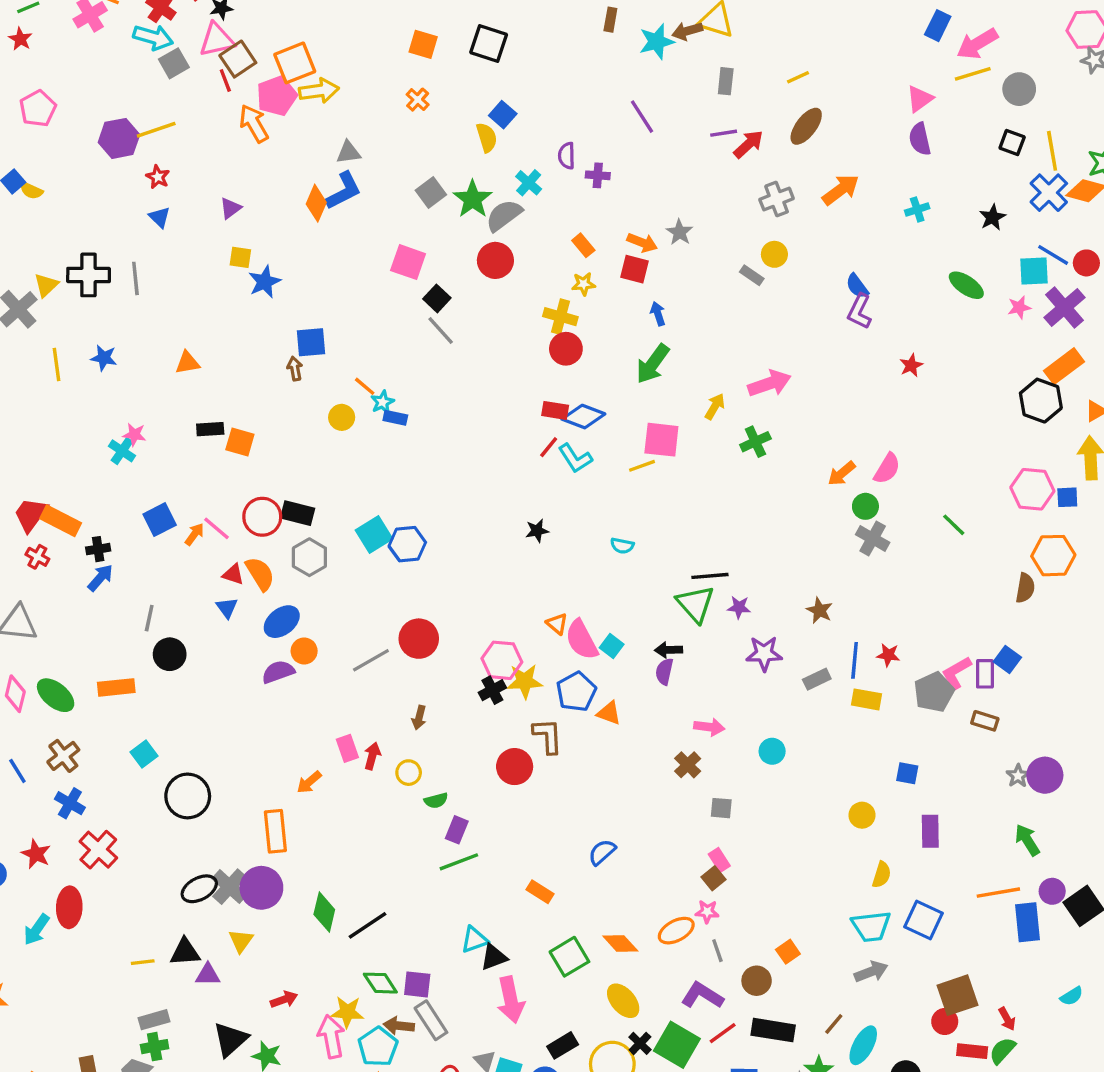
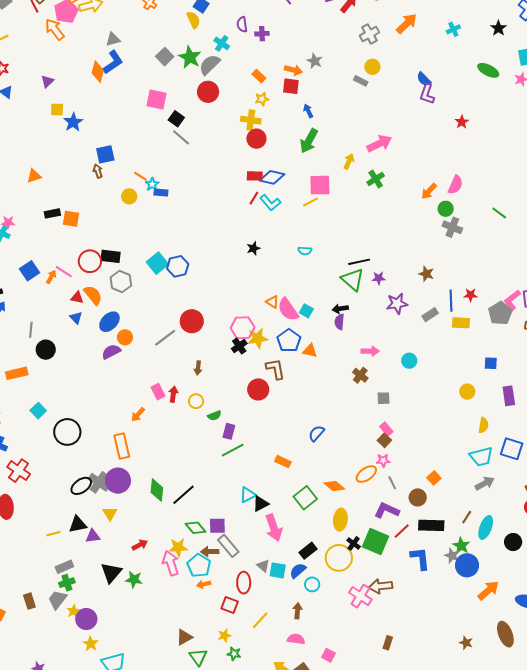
yellow ellipse: (623, 1001) -> (340, 520), turned 55

